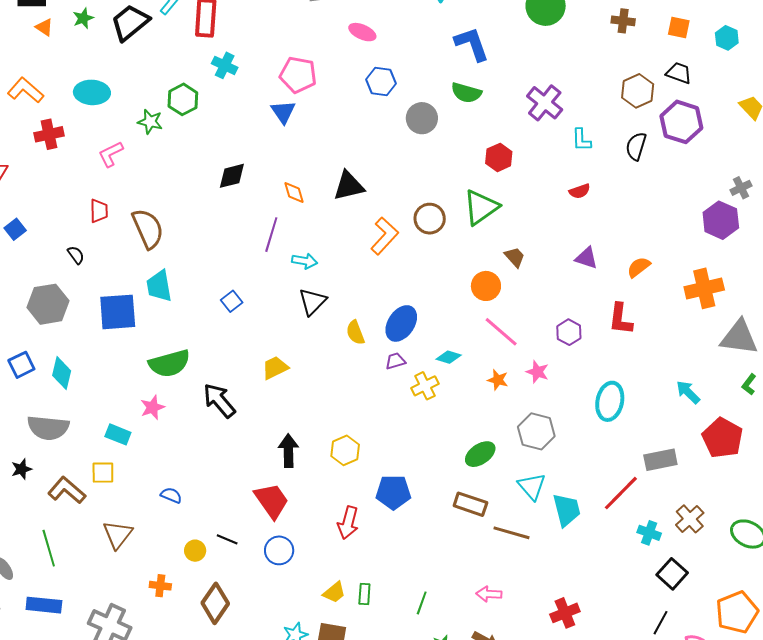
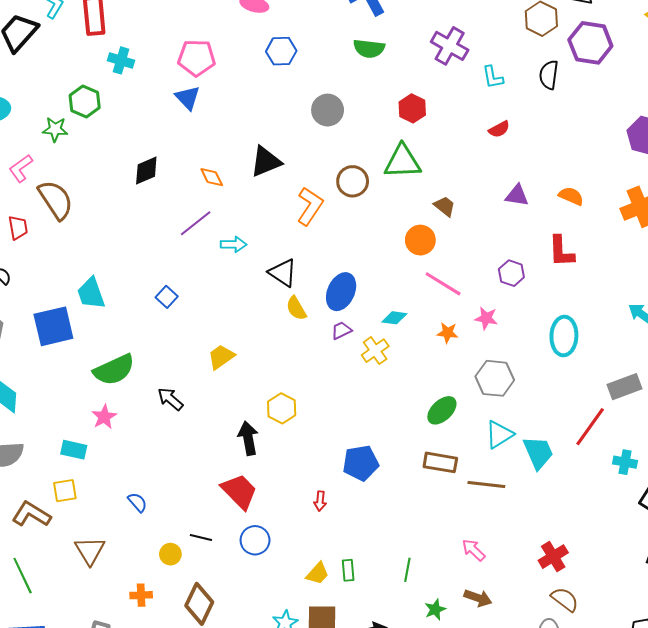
gray circle: (422, 118) -> (328, 110), moved
green triangle: (481, 207) -> (402, 162), turned 42
brown semicircle: (148, 229) -> (56, 200), moved
purple line: (271, 235) -> (196, 223), turned 44
orange semicircle: (639, 267) -> (571, 196), turned 70
black triangle: (313, 302) -> (283, 273), moved, turned -32
black arrow: (219, 401) -> (170, 399), size x0.7
yellow hexagon: (345, 450) -> (282, 408), moved
cyan triangle: (532, 486) -> (499, 434), turned 48
blue semicircle: (171, 495) -> (137, 502), turned 35
red arrow: (348, 523) -> (320, 501), size x0.6
pink arrow: (489, 594) -> (474, 550), turned 50

